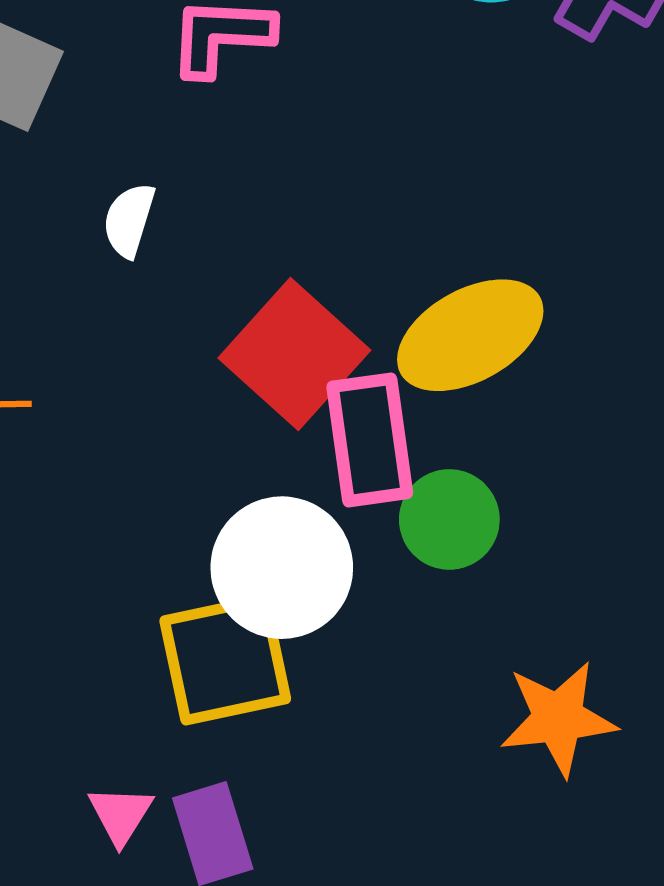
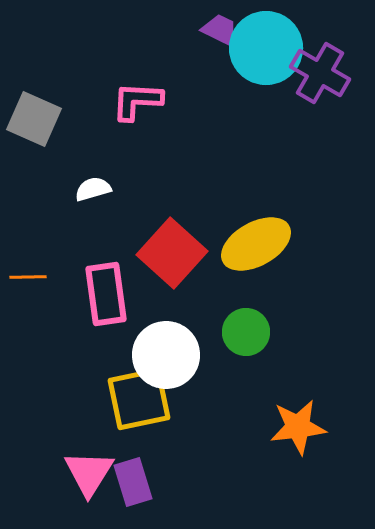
white semicircle: (129, 220) -> (93, 189), turned 57
pink rectangle: (370, 440) -> (106, 294), moved
pink triangle: (121, 815) -> (89, 473), size x1.6

